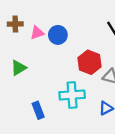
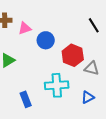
blue circle: (58, 35) -> (46, 40), moved

